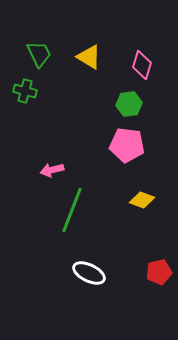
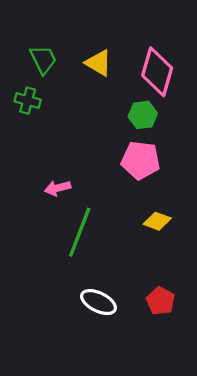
pink diamond: (142, 65) -> (157, 72), size x1.5
red pentagon: (159, 272) -> (160, 301), moved, turned -30

